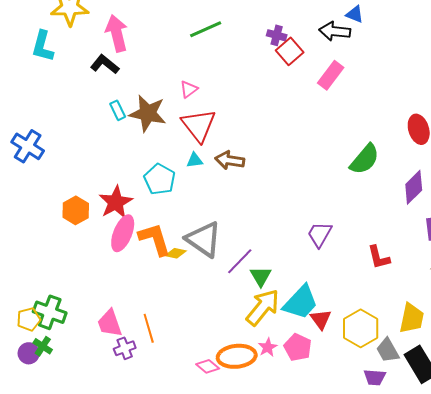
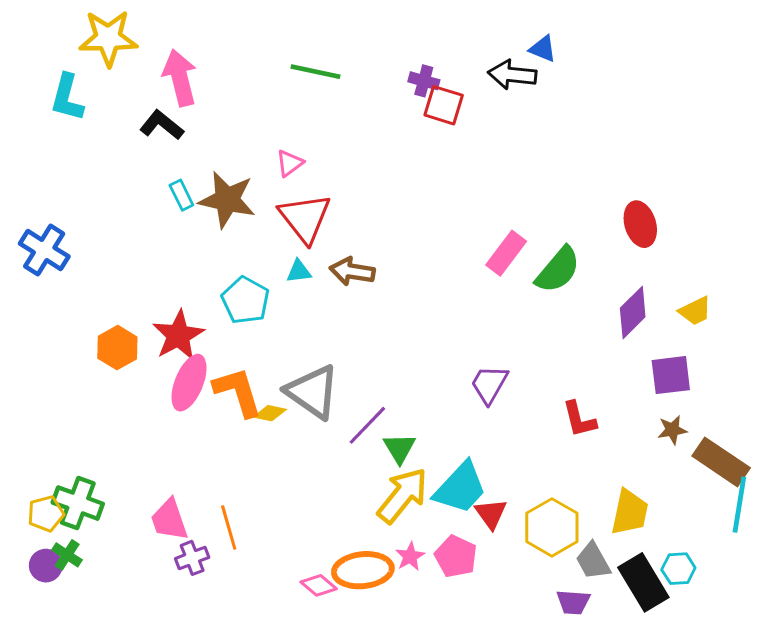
green line: (206, 29) -> (316, 72), turned 36
red square: (290, 51) -> (444, 105), turned -32
pink rectangle: (331, 75) -> (506, 253), moved

